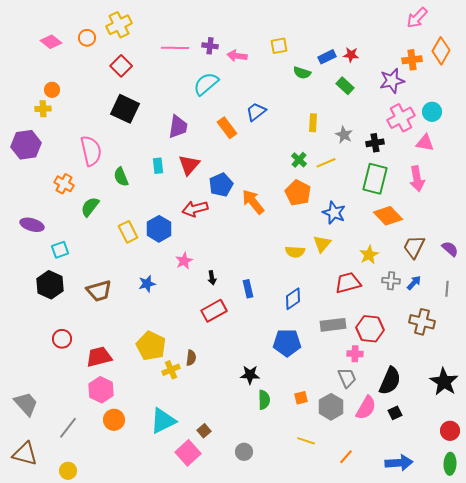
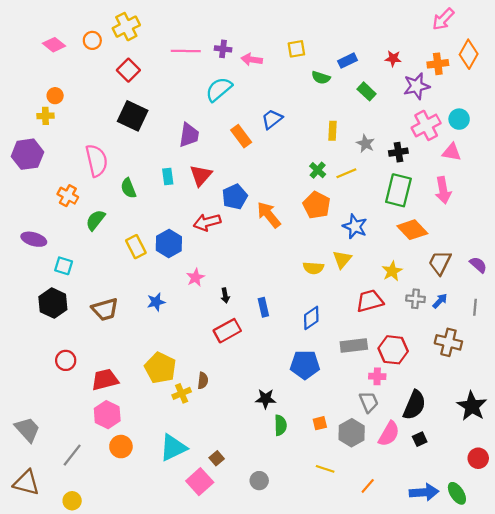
red star: (351, 55) -> (393, 58), moved
cyan square: (60, 250) -> (64, 266), turned 36
green ellipse: (450, 464) -> (457, 493), moved, turned -35

